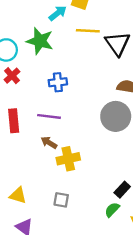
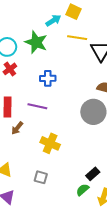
brown arrow: (49, 143) -> (17, 128), moved, turned -88
yellow cross: (68, 159) -> (50, 143), turned 30

